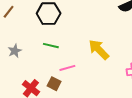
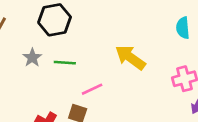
gray star: (15, 51) -> (32, 58), moved

